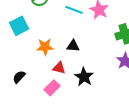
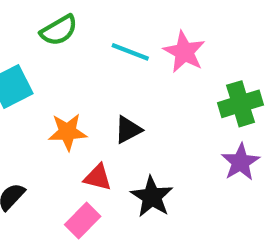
black triangle: (73, 46) -> (128, 130), turned -32

